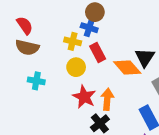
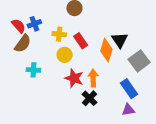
blue cross: (89, 28) -> (34, 24), moved, turned -32
brown semicircle: (27, 47) -> (23, 44), turned -60
orange diamond: (127, 68) -> (106, 50), turned 65

